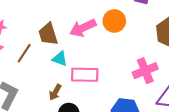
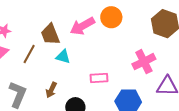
pink rectangle: (85, 75) -> (99, 78), moved, size x0.7
brown arrow: (55, 92) -> (51, 90), moved

